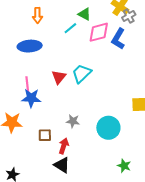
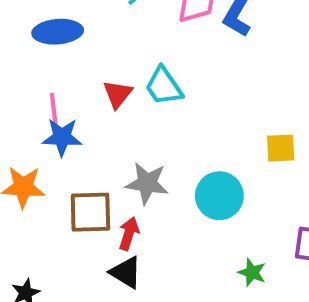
cyan trapezoid: (82, 73) -> (164, 86), turned -80
gray star: (73, 121) -> (147, 183), size x1.5
brown square: (45, 135) -> (90, 212), size x1.6

